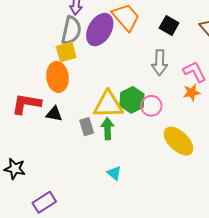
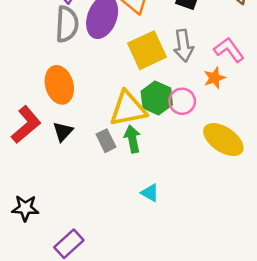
yellow square: (66, 52) -> (147, 50), moved, size x1.4
orange star: (192, 92) -> (214, 78), moved
red L-shape: (26, 104) -> (26, 125), turned 140
black triangle: (54, 114) -> (63, 132), turned -48

